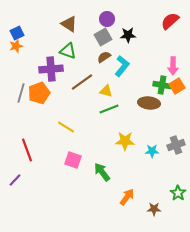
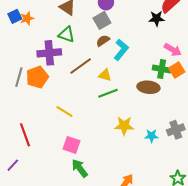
black star: (128, 35) -> (157, 18), moved
orange star: (16, 46) -> (27, 18), moved
pink arrow: (173, 66) -> (173, 50), turned -60
green arrow: (102, 172) -> (80, 168), moved

